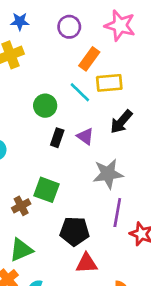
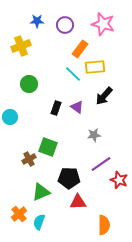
blue star: (20, 21) -> (37, 21), moved
green circle: (45, 106) -> (29, 84), moved
gray star: (108, 174) -> (94, 135), size x0.6
purple line: (117, 213) -> (101, 164), turned 45
green triangle: (21, 250) -> (41, 192), moved

